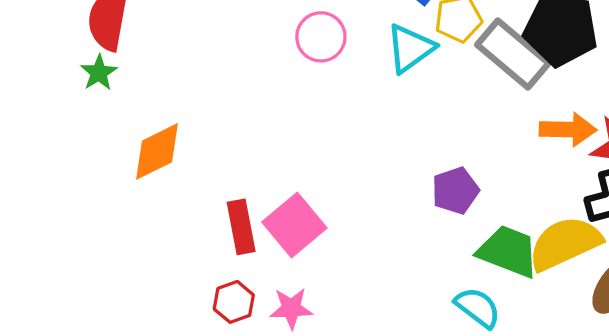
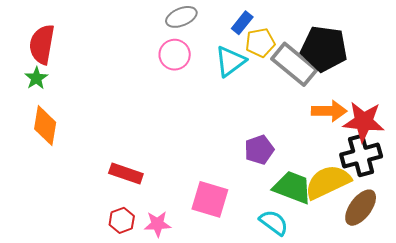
orange diamond: (157, 151) -> (45, 126), moved, turned -54
pink square: (294, 225) -> (210, 199), moved, turned -33
red rectangle: (241, 227) -> (126, 173), turned -60

